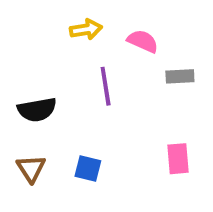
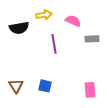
black semicircle: (37, 110) -> (19, 28), moved
pink rectangle: (178, 159) -> (90, 90), moved

